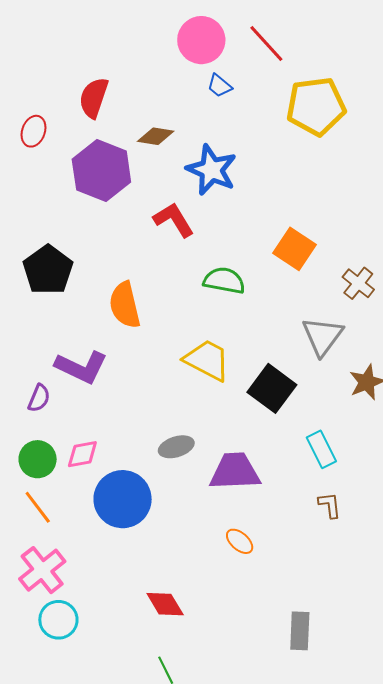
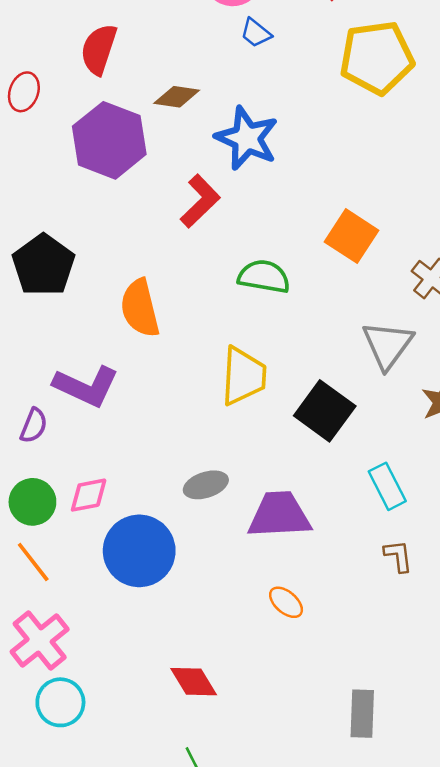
red L-shape: (174, 220) -> (200, 201), turned 78
yellow trapezoid: (207, 360) -> (243, 376), turned 66

